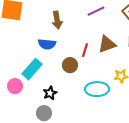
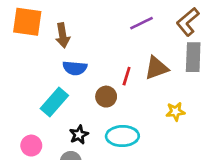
brown arrow: (57, 20) -> (63, 35), moved
pink circle: (15, 86) -> (31, 146), moved
cyan ellipse: (97, 89) -> (122, 136), moved

